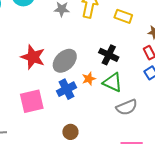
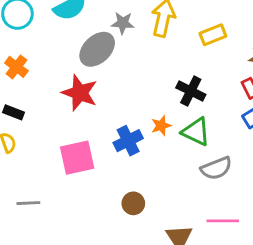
yellow rectangle: (123, 16) -> (213, 35), turned -42
gray ellipse: (65, 61) -> (97, 49), moved

